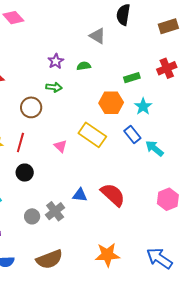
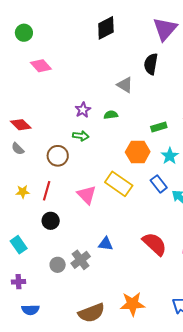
pink triangle: (60, 146) -> (87, 195), size x1.5
red semicircle: (113, 195) -> (155, 244), moved
brown semicircle: (49, 259) -> (91, 313), moved

